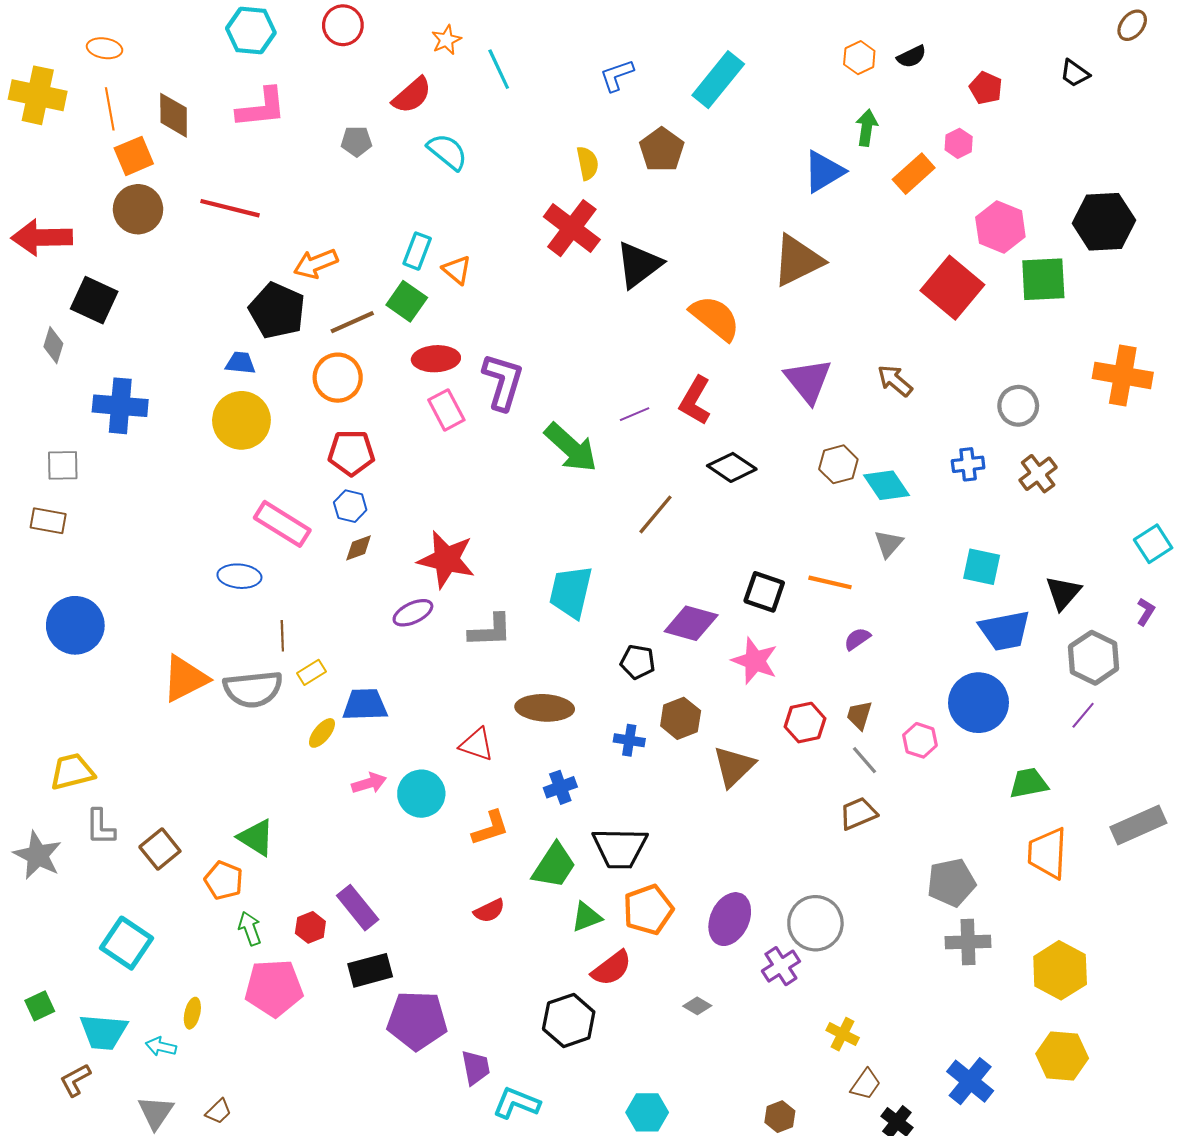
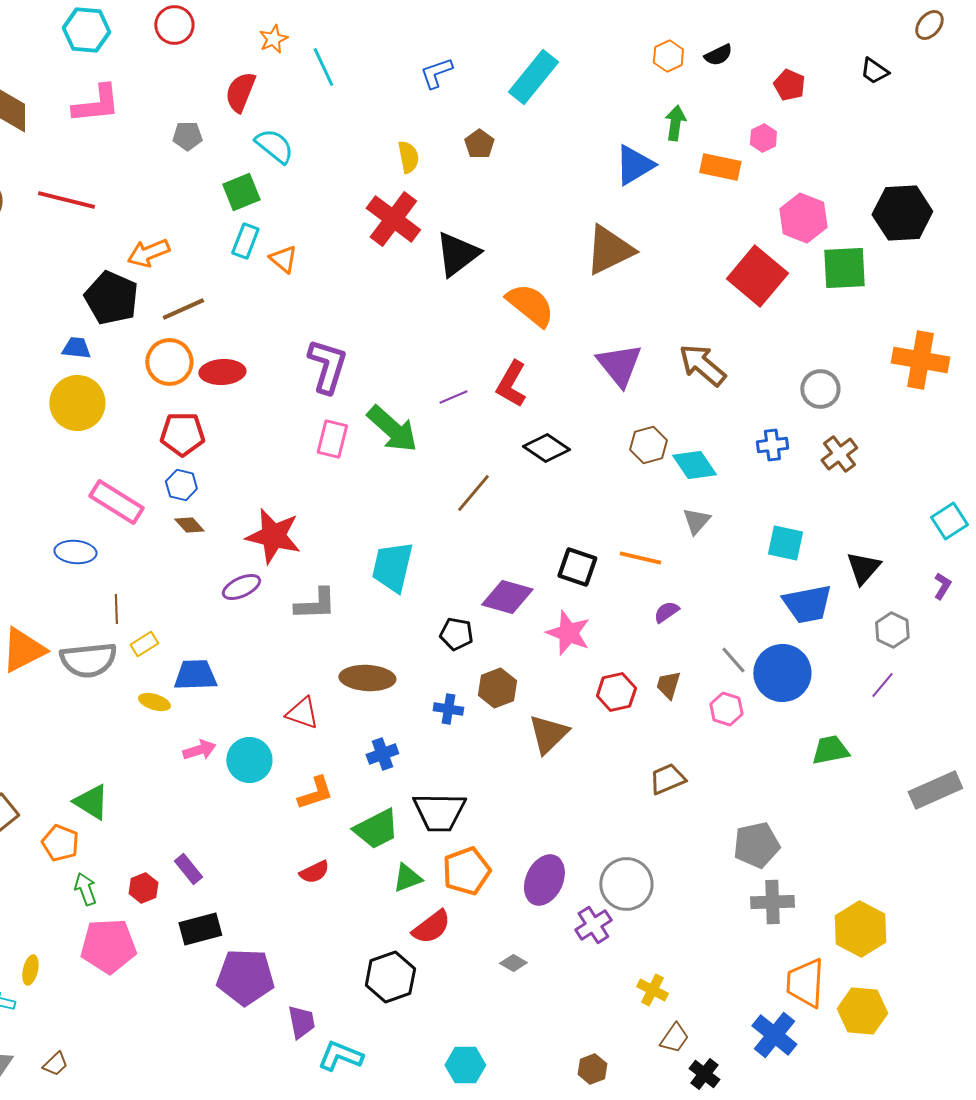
red semicircle: (412, 95) -> (240, 92), turned 153
brown pentagon: (662, 150) -> (479, 144), size x0.7
orange rectangle: (914, 174) -> (720, 167), turned 54
green square: (407, 301) -> (241, 192), moved, turned 33
red ellipse: (436, 359) -> (222, 372), moved
brown arrow: (895, 381) -> (702, 365), size x1.4
pink rectangle: (446, 410) -> (332, 439), moved, turned 42
brown diamond: (359, 548) -> (189, 525), turned 68
gray hexagon: (1093, 658) -> (892, 630), size x0.7
yellow ellipse: (322, 733) -> (154, 702), turned 68
gray line: (865, 760) -> (733, 660), moved
orange trapezoid: (1047, 853) -> (805, 983), moved
green trapezoid: (554, 866) -> (376, 829), turned 30
purple rectangle: (358, 908) -> (188, 869), size x0.7

